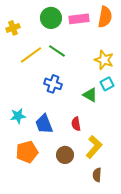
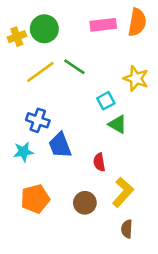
green circle: (51, 18) -> (44, 29), moved
blue cross: (53, 84) -> (38, 120), moved
cyan square: (107, 84) -> (106, 101), moved
blue trapezoid: (44, 124) -> (60, 145), moved

